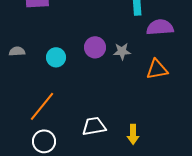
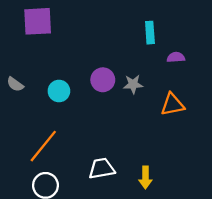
purple semicircle: (160, 27) -> (176, 57), size x0.6
gray semicircle: (17, 51) -> (15, 84), turned -140

